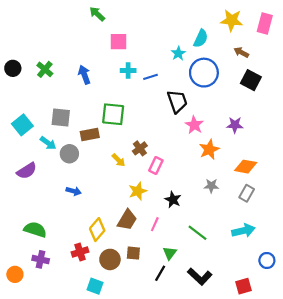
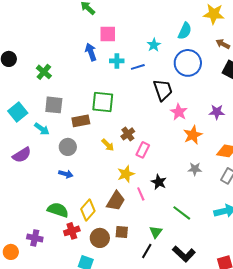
cyan star: (178, 53) -> (154, 45), moved
green cross: (45, 69) -> (44, 72), moved
blue arrow: (84, 75) -> (91, 52), moved
gray circle: (69, 154) -> (68, 147), moved
pink line: (155, 224) -> (141, 194), moved, turned -48
green semicircle: (35, 230) -> (58, 210), moved

